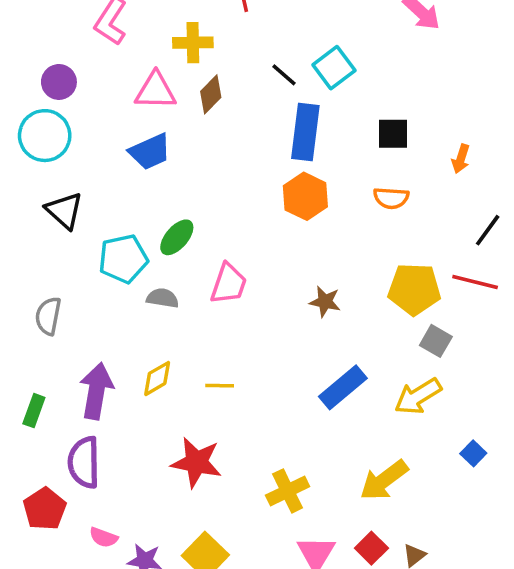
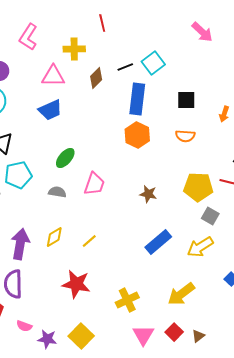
black line: (284, 75) -> (125, 67), turned -63
brown diamond: (211, 94) -> (96, 78), moved
cyan pentagon: (123, 259) -> (18, 175), moved
yellow line: (220, 386) -> (89, 241), turned -42

